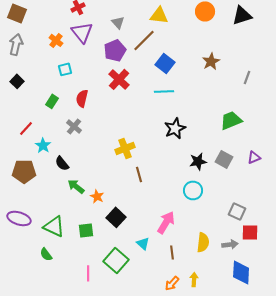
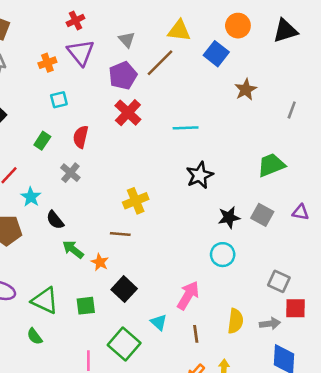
orange cross: (56, 40) -> (47, 63), turned 32
blue square: (165, 63) -> (216, 54), moved
purple triangle: (254, 157) -> (301, 212), turned 32
brown line: (139, 174) -> (120, 234), moved, turned -70

